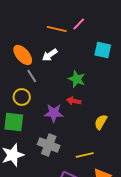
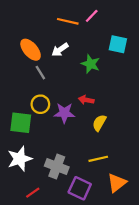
green star: (77, 79) -> (91, 64), moved
yellow circle: (22, 97) -> (40, 104), moved
yellow semicircle: (101, 122) -> (99, 123), moved
gray cross: (49, 145) -> (57, 166), moved

